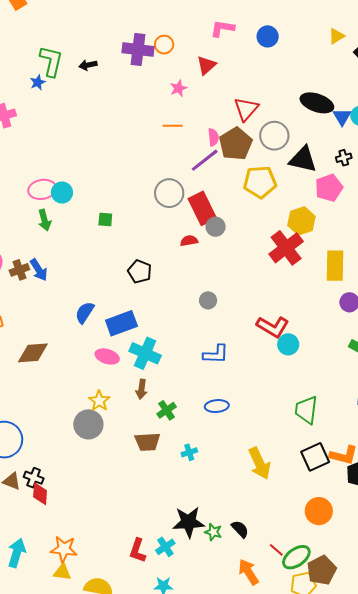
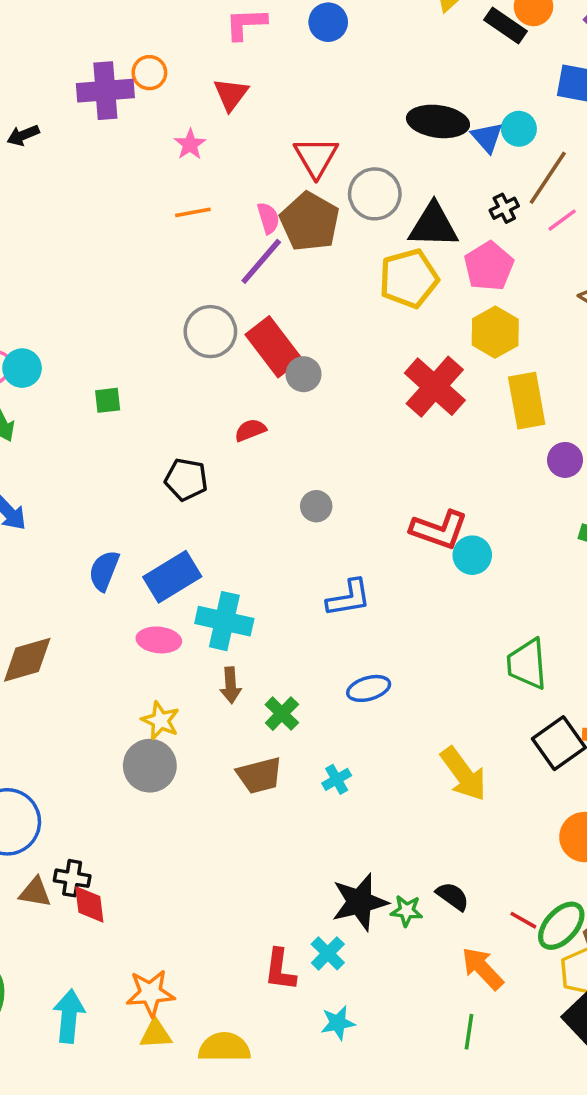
yellow pentagon: (260, 182) -> (409, 278), moved
yellow hexagon: (301, 221) -> (495, 332), moved
red semicircle: (189, 241) -> (250, 430), moved

